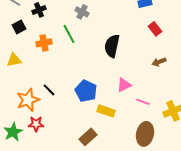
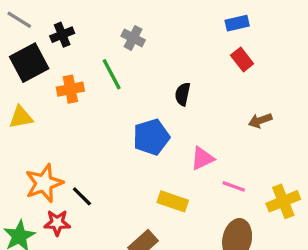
black square: (19, 27) -> (29, 63), size x1.6
red rectangle: (155, 29) -> (242, 59), moved
black semicircle: (112, 46) -> (183, 94), size x0.6
black line: (49, 90) -> (82, 196), moved
blue pentagon: (86, 91) -> (151, 137), moved, turned 30

